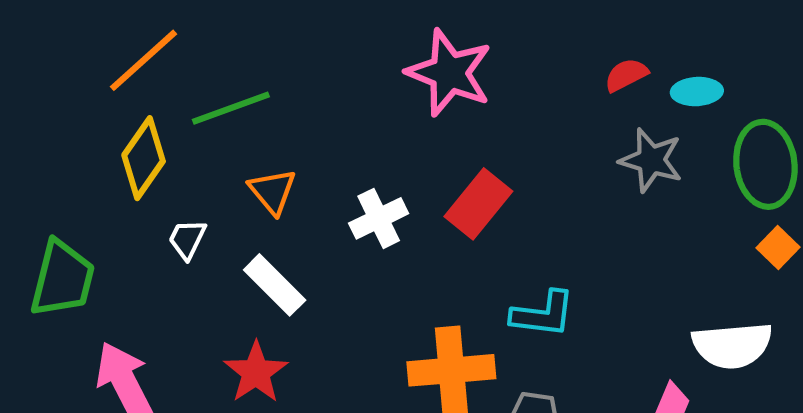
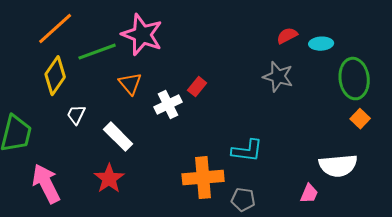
pink star: (449, 73) -> (142, 35), moved
gray star: (651, 160) -> (278, 77), moved
orange triangle: (272, 191) -> (130, 84), moved
red rectangle: (478, 204) -> (197, 87), moved, size x0.6

